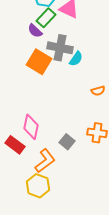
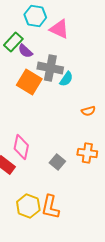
green rectangle: (46, 18) -> (13, 42), moved
orange L-shape: (45, 161) -> (50, 207), moved, turned 140

